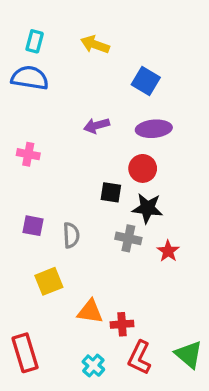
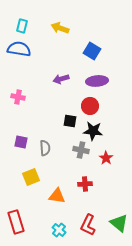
red cross: (122, 324) -> (85, 184), moved

